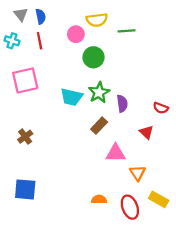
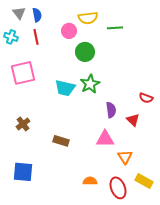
purple semicircle: (122, 104) -> (111, 110), moved
brown rectangle: (99, 126) -> (61, 141), moved, turned 63

